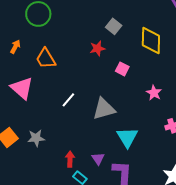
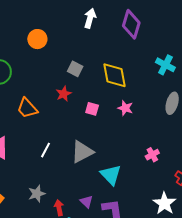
orange trapezoid: (46, 58) -> (27, 108), moved
pink star: (154, 93) -> (125, 108), moved
gray star: (36, 138) -> (37, 194), moved

